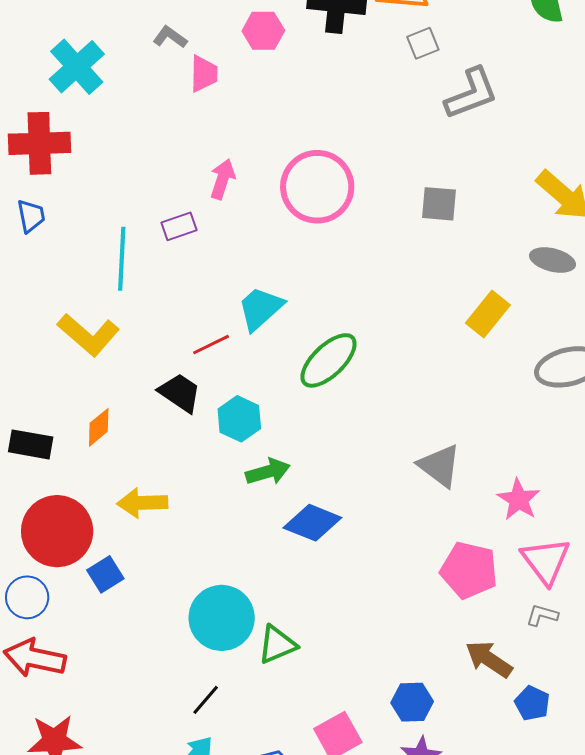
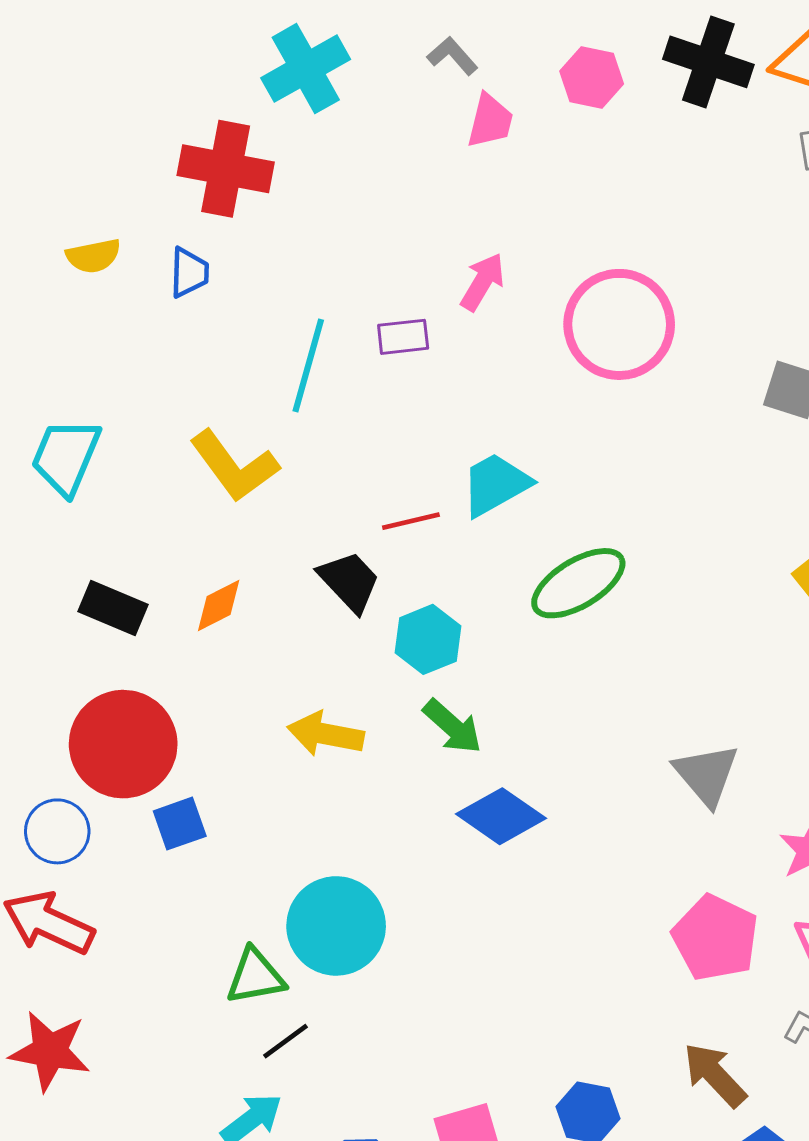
green arrow: (268, 472) -> (452, 726), turned 45
yellow arrow: (142, 503) -> (326, 734), moved
green triangle: (277, 645) -> (255, 976), moved

